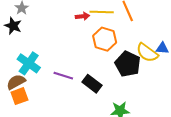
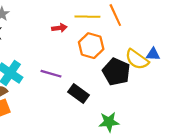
red arrow: (82, 16) -> (59, 28), moved
purple line: (63, 76) -> (51, 74), moved

